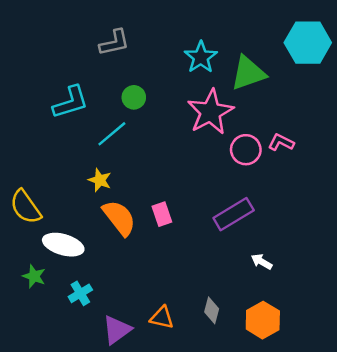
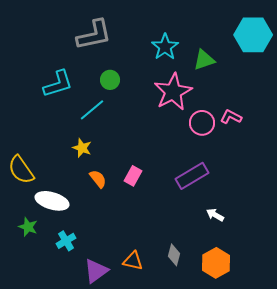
gray L-shape: (114, 43) -> (94, 35), size x1.4
green triangle: (248, 73) -> (204, 60), size x0.7
pink rectangle: (162, 214) -> (133, 176), turned 48
orange semicircle: (119, 218) -> (98, 179), size x0.6

